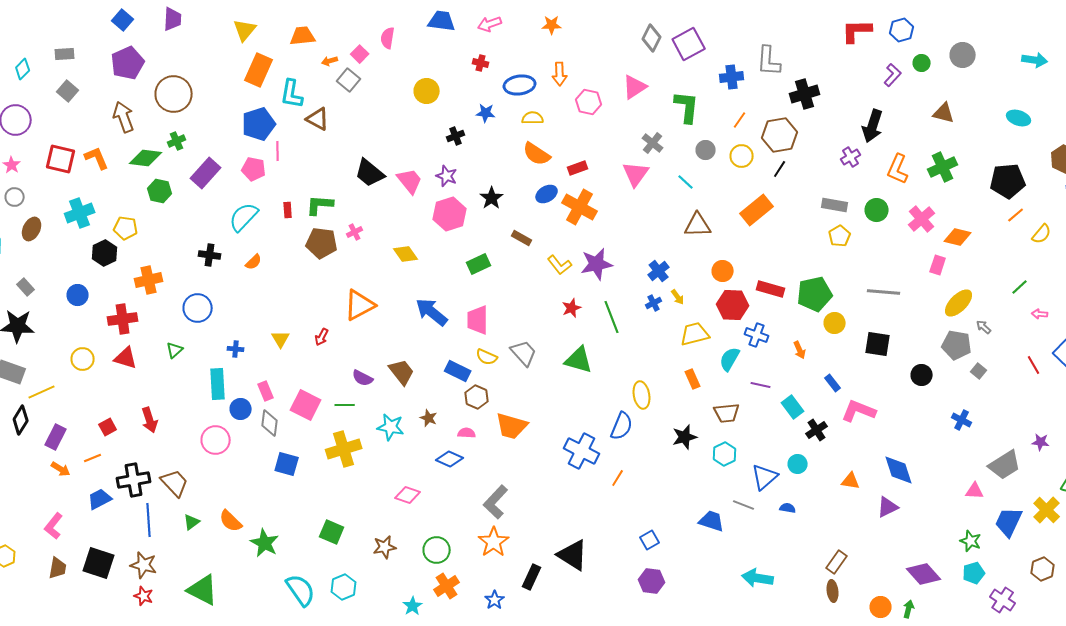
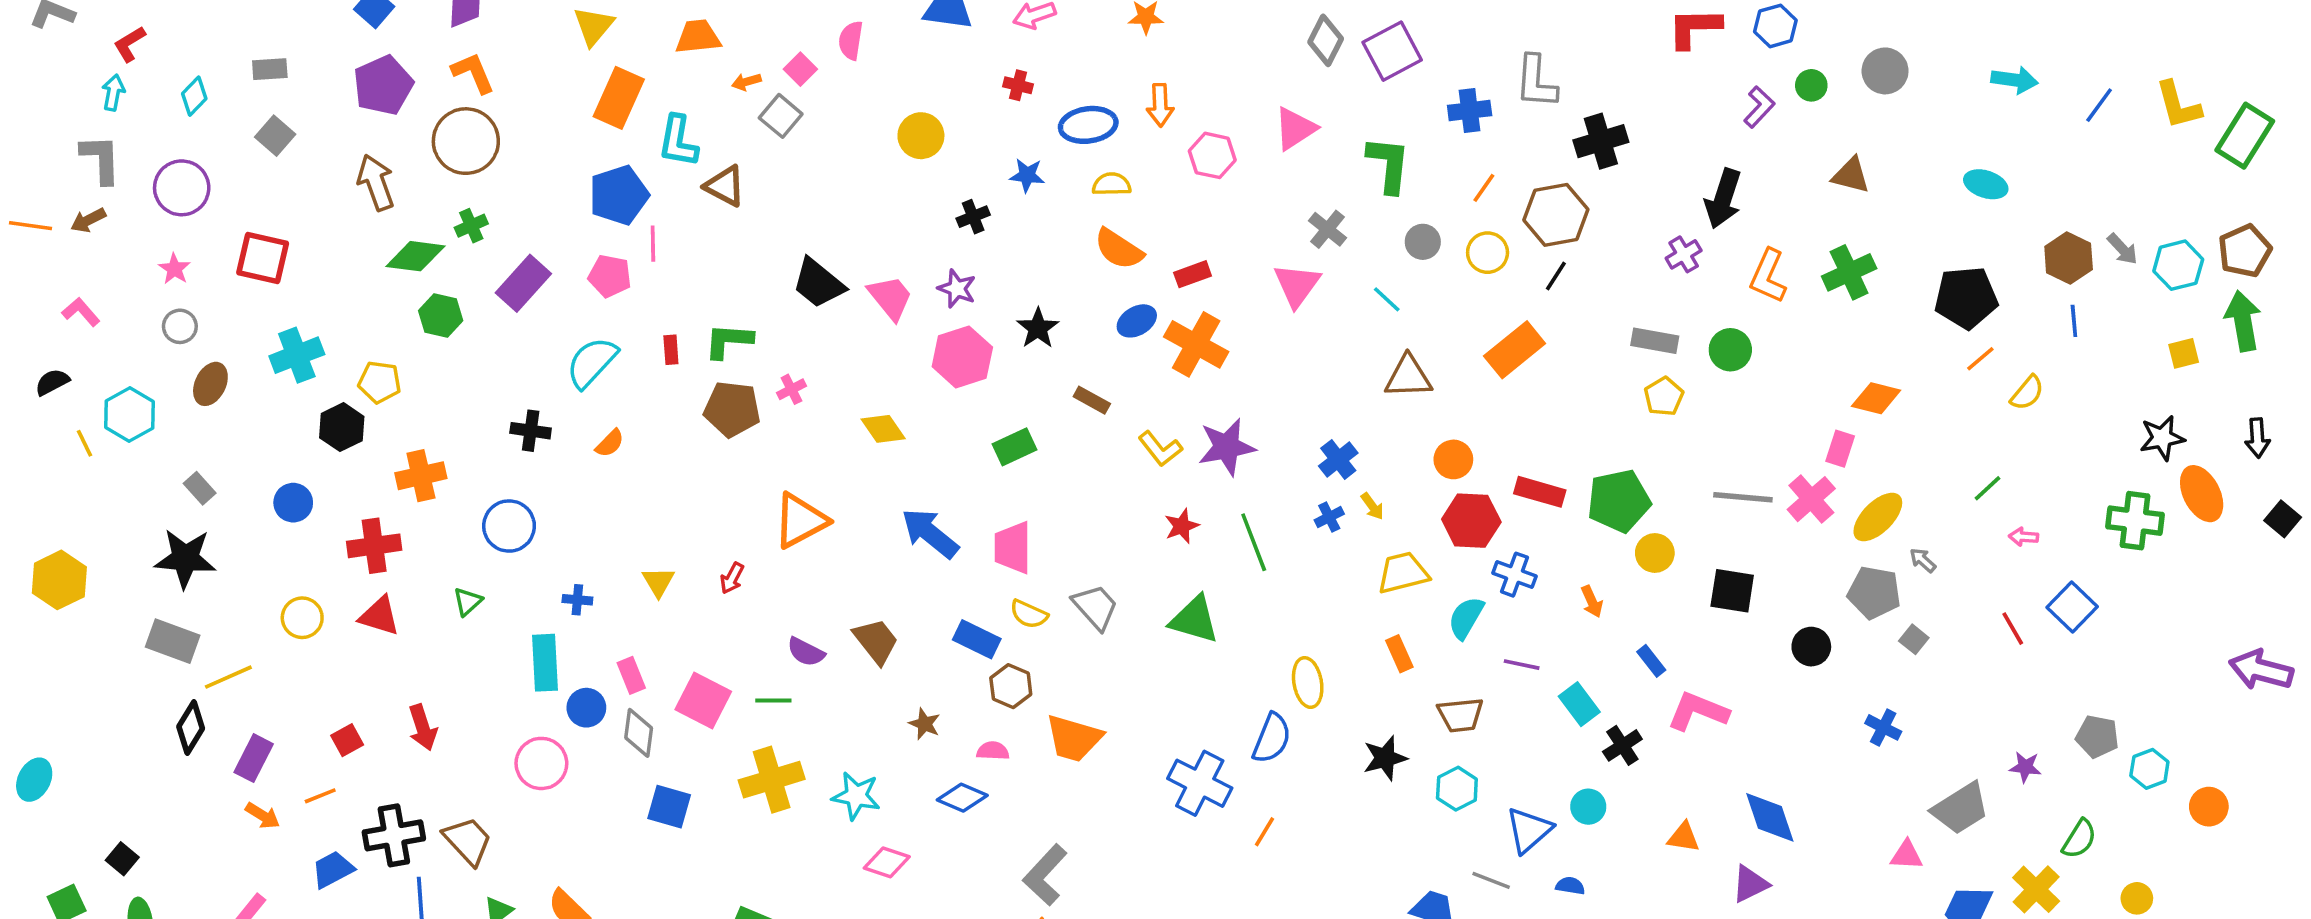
orange L-shape: (97, 158) -> (473, 73), moved
pink cross: (922, 219) -> (1811, 499), moved
cyan star: (391, 427) -> (856, 796), moved

